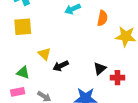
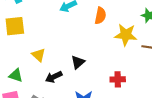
black arrow: (61, 66) -> (54, 77), moved
black triangle: (100, 68) -> (78, 62), moved

